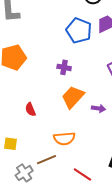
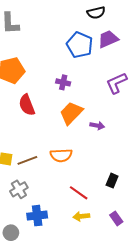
red semicircle: (30, 109) -> (27, 105), moved, size x1.5
brown line: (46, 160) -> (27, 160), moved

